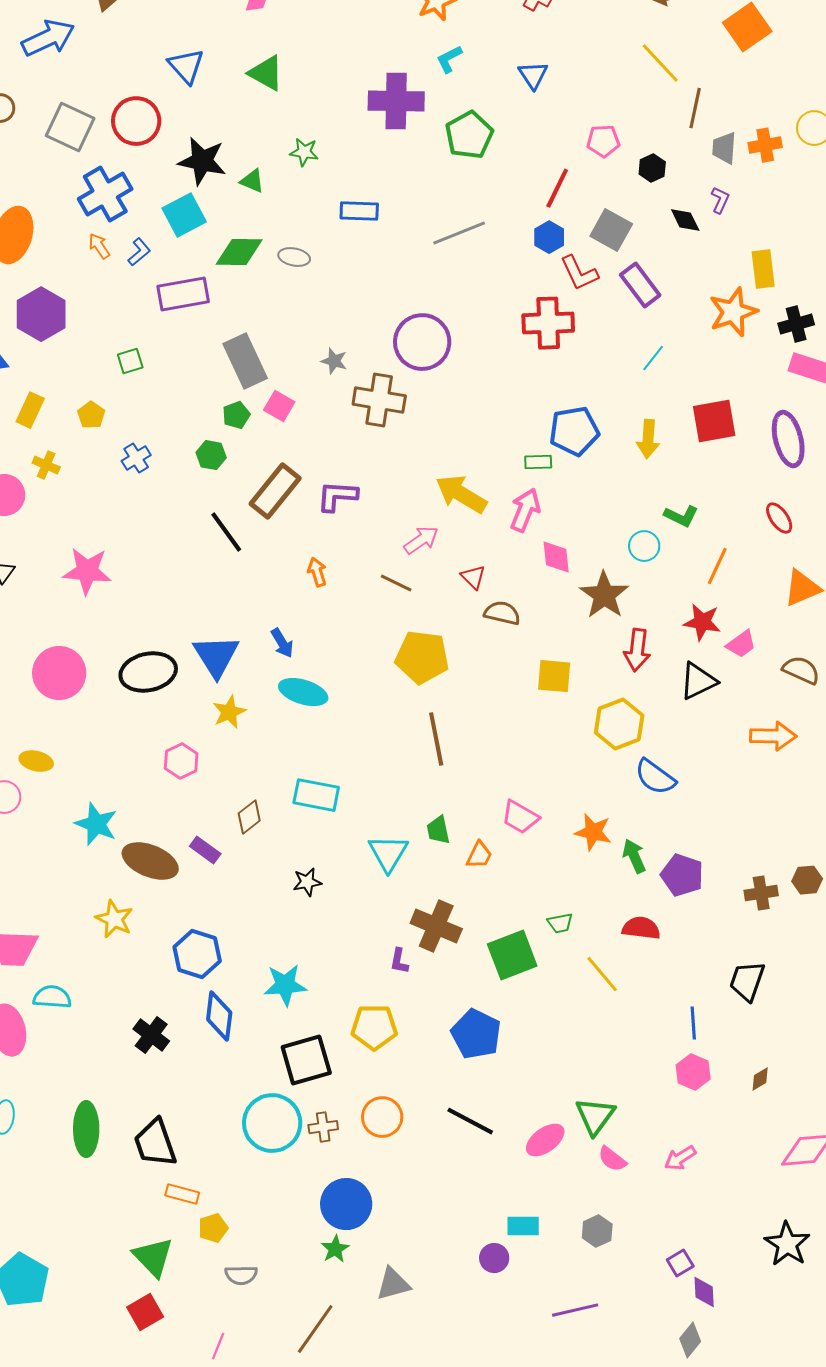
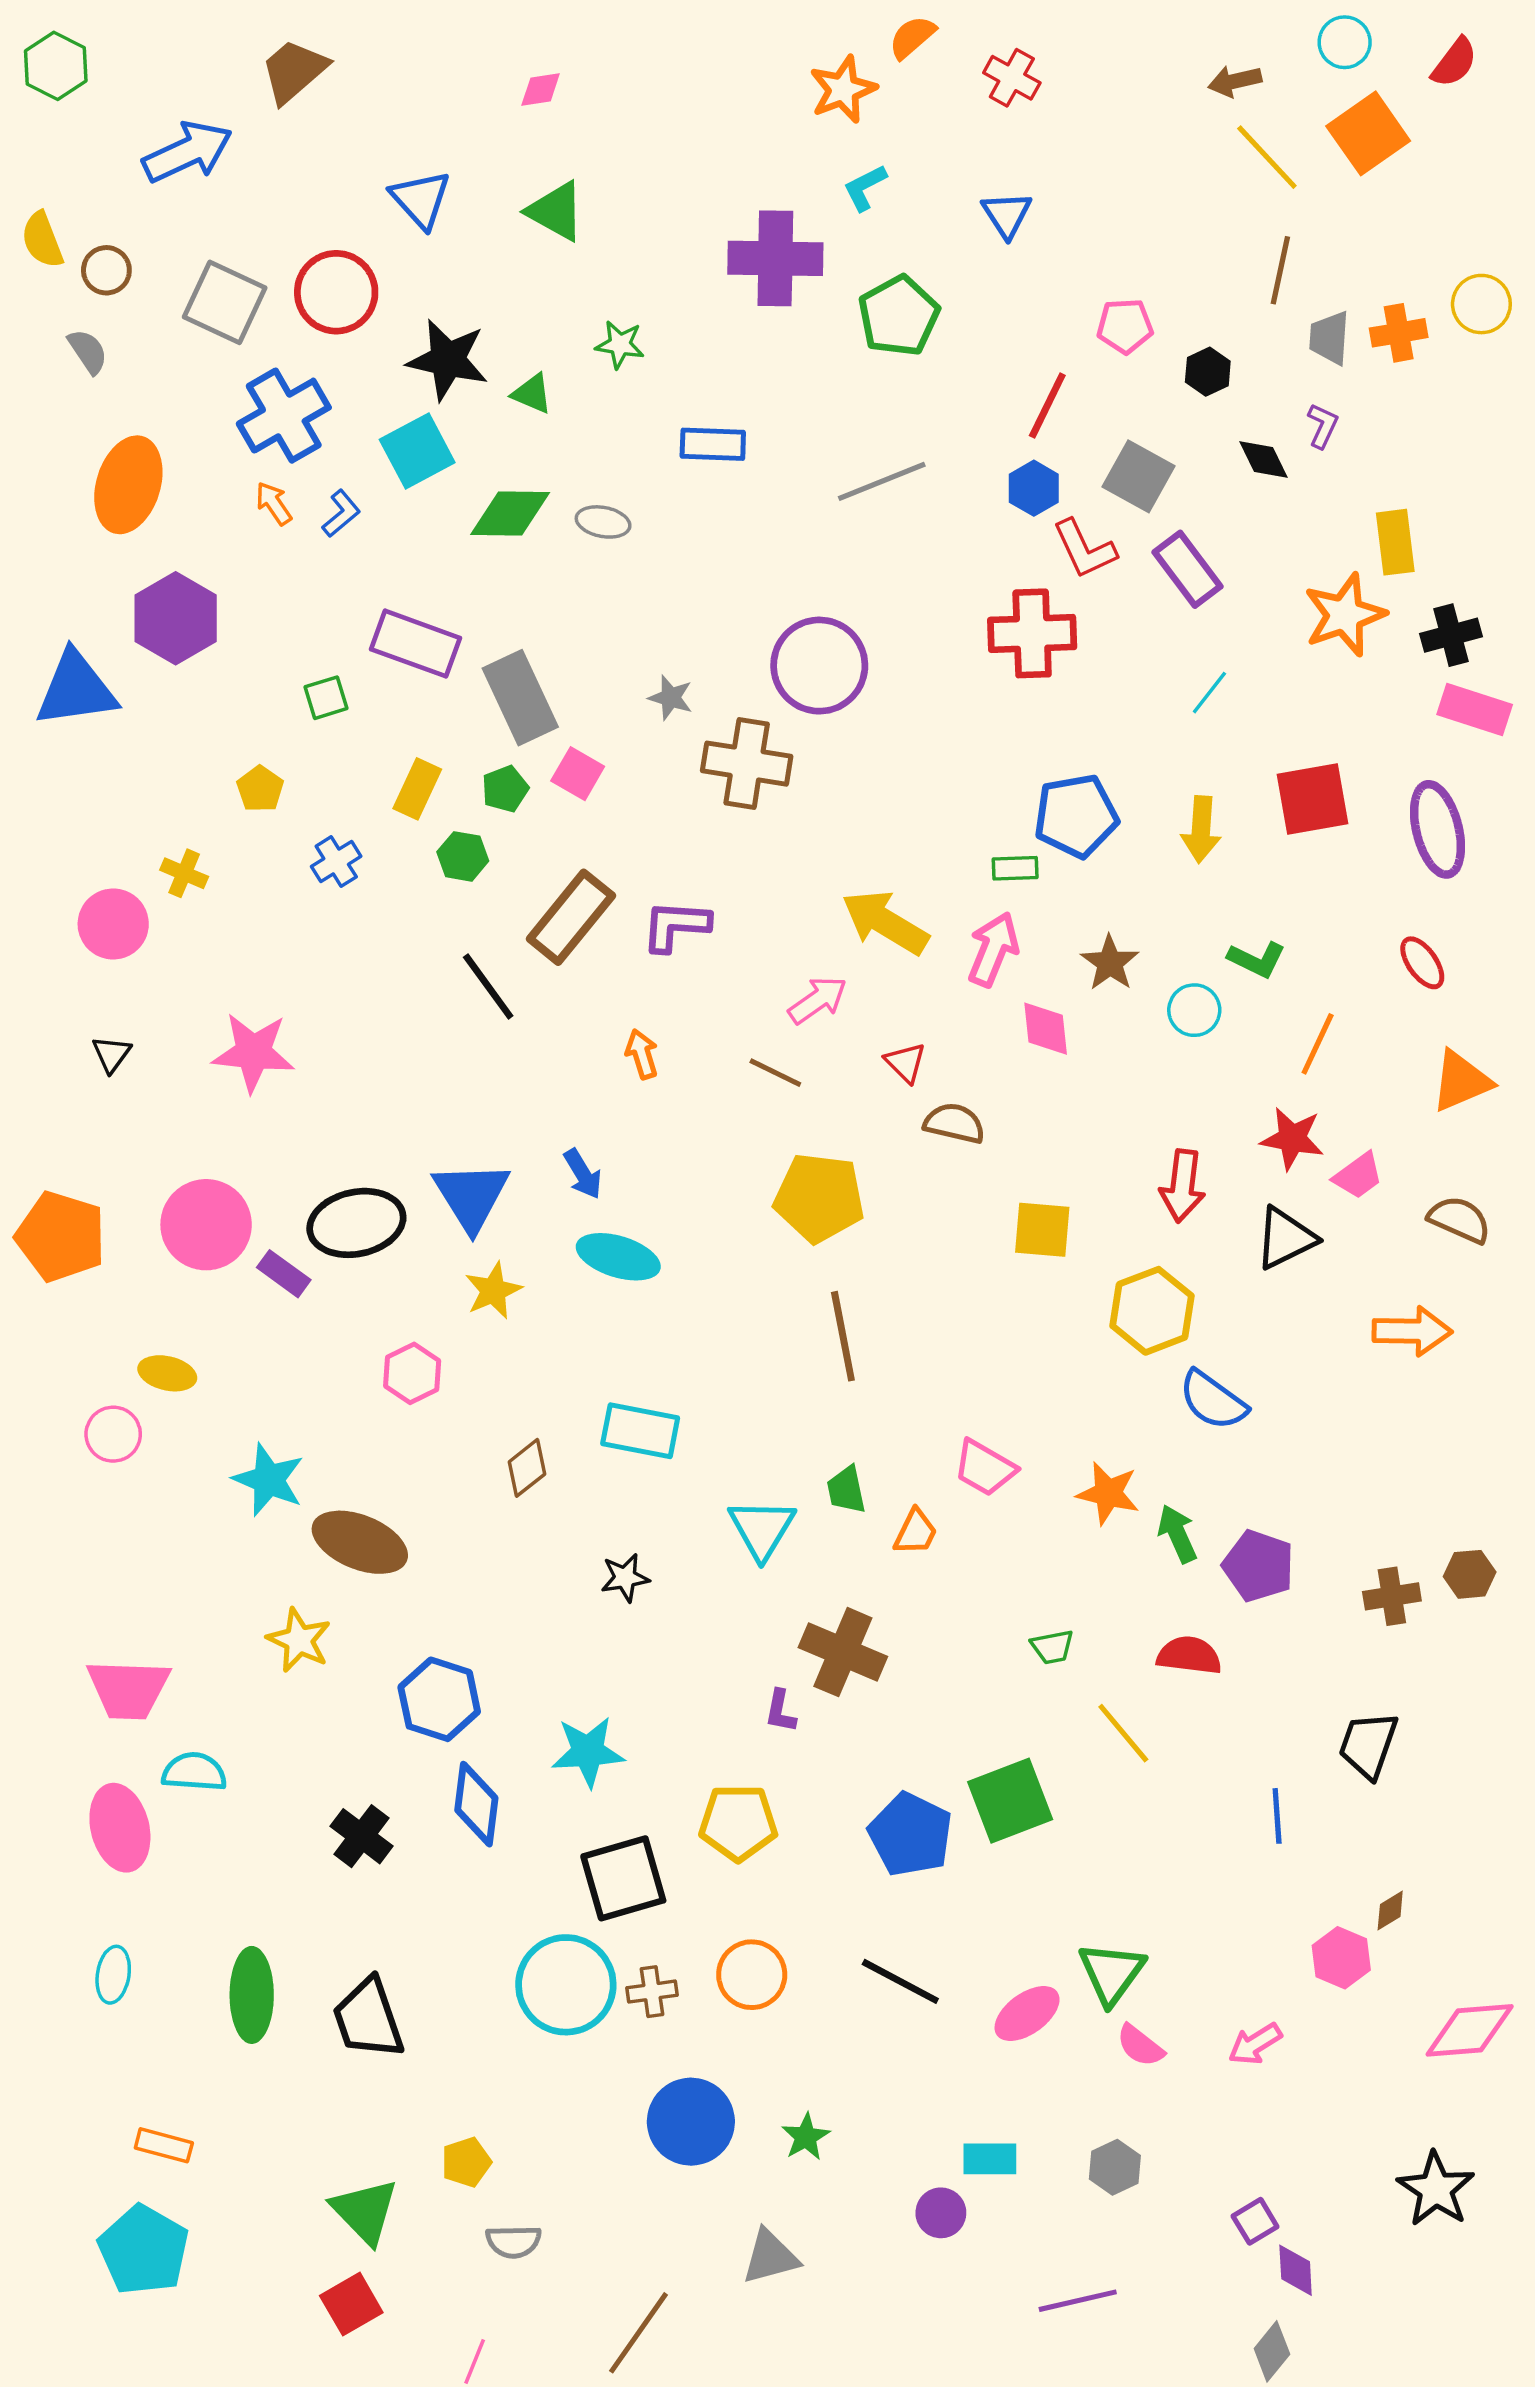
yellow line: (660, 63) -> (1267, 157), moved
purple rectangle: (183, 294) -> (416, 644), moved, turned 30
yellow rectangle: (30, 410) -> (417, 789), moved
brown star: (604, 595) -> (1110, 963), moved, size x0.7
purple rectangle: (205, 850) -> (284, 1274), moved
green square: (512, 955) -> (1010, 1801), moved
pink hexagon: (693, 1072) -> (1341, 1958), moved
orange rectangle: (182, 1194) -> (164, 2145), moved
green star: (335, 1249) -> (806, 2137), moved

